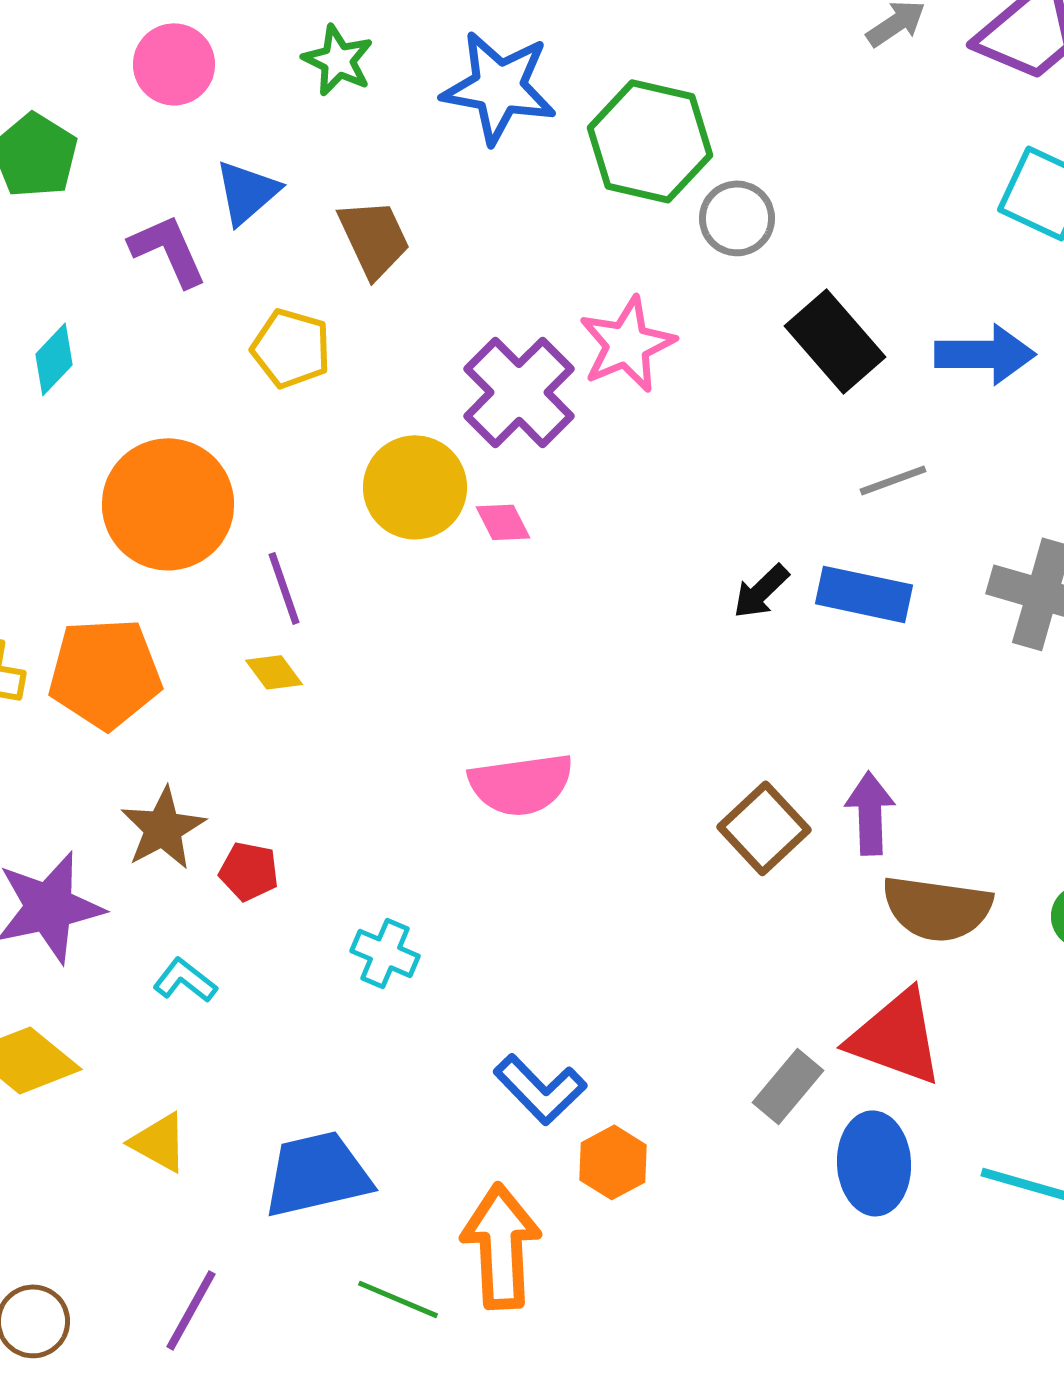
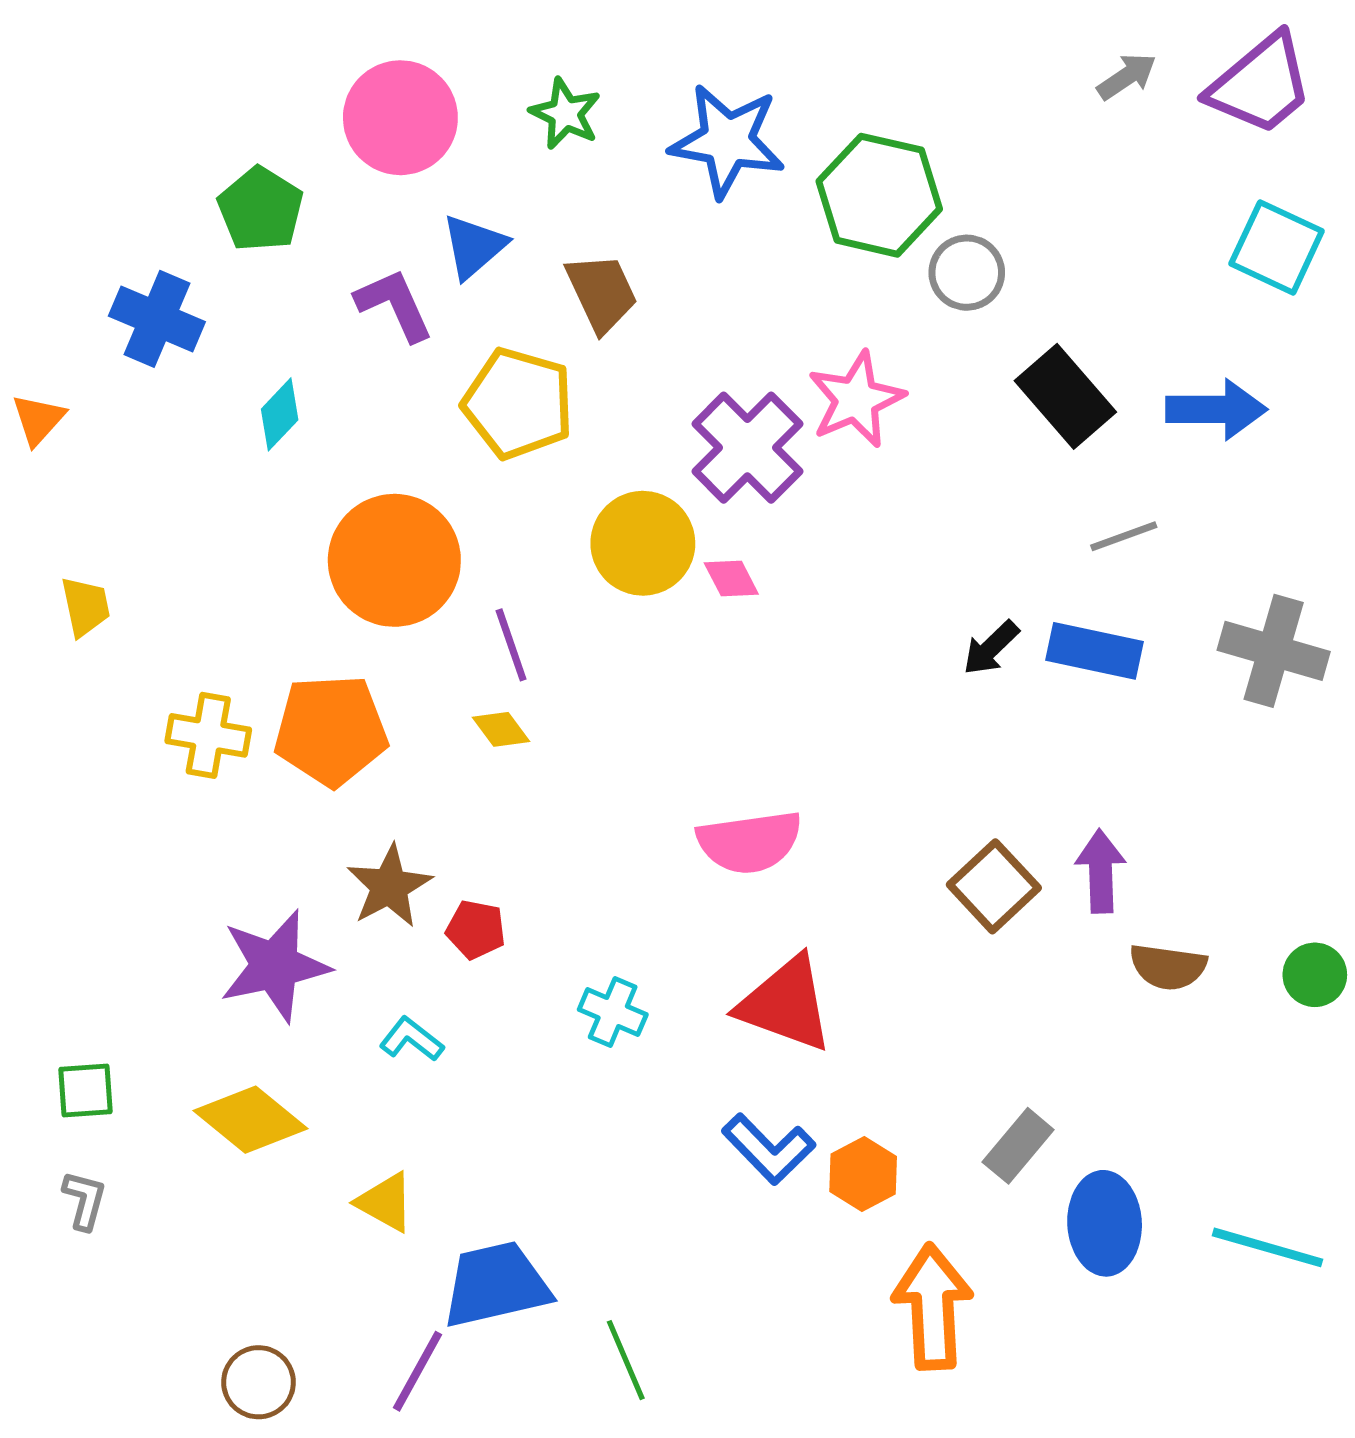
pink circle: (174, 64) -> (400, 118), size x1.4
yellow pentagon: (291, 348) -> (518, 403), size x1.4
brown semicircle: (937, 908) -> (1168, 967), size x0.7
red triangle: (896, 1037) -> (786, 1004), moved
orange hexagon: (613, 1162) -> (863, 1174), moved
blue trapezoid: (317, 1174) -> (496, 1285), moved
orange arrow: (501, 1246) -> (933, 1307), moved
green line: (398, 1299) -> (626, 1360), turned 44

